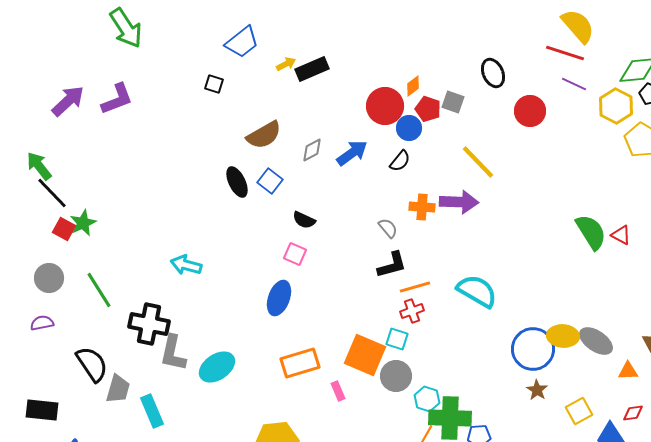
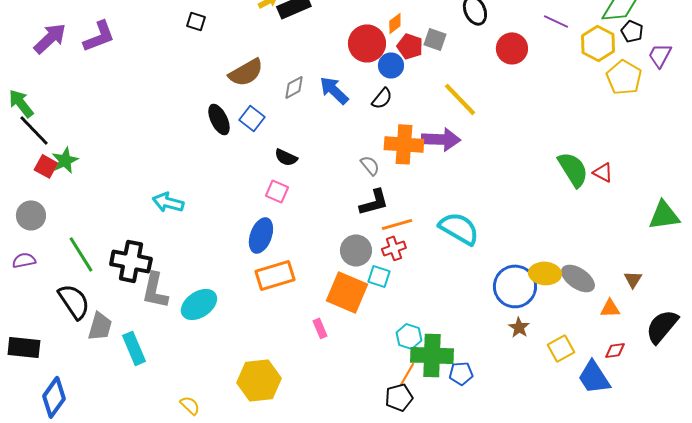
blue arrow: (352, 153) -> (334, 90), turned -100
orange cross: (422, 207) -> (404, 144), size x1.5
green line: (99, 290) -> (81, 254), moved
orange rectangle: (300, 363) -> (275, 275), moved
gray circle: (396, 376) -> (356, 250), moved

